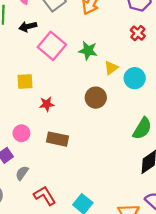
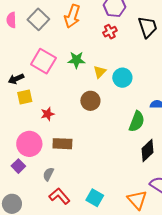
black arrow: (28, 27) -> (16, 79), moved
red cross: (138, 33) -> (110, 32), moved, turned 32
pink circle: (21, 133) -> (29, 144), size x1.6
gray semicircle: (22, 173) -> (48, 174), moved

